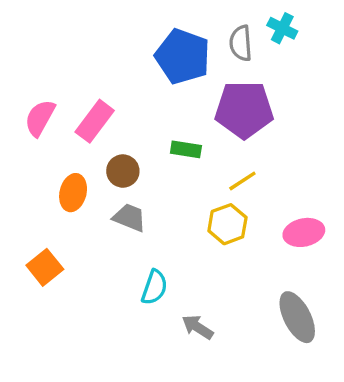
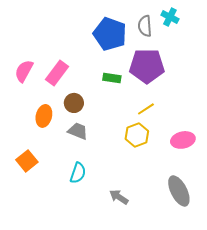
green rectangle: (186, 149) -> (112, 78), moved
cyan semicircle: (154, 287) -> (78, 173), moved

